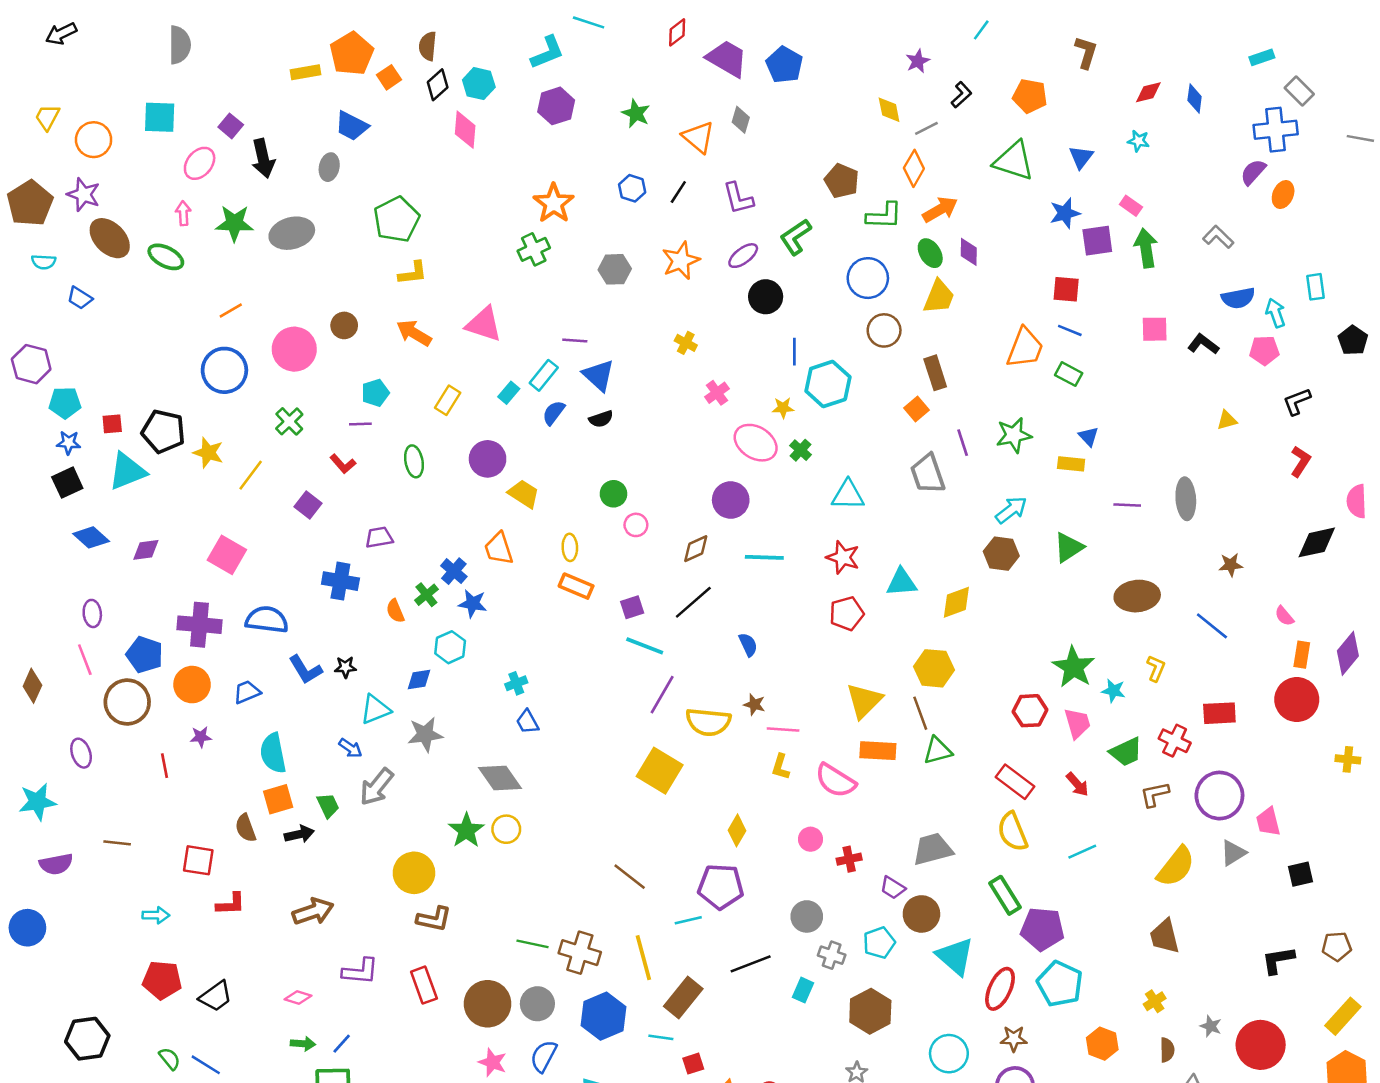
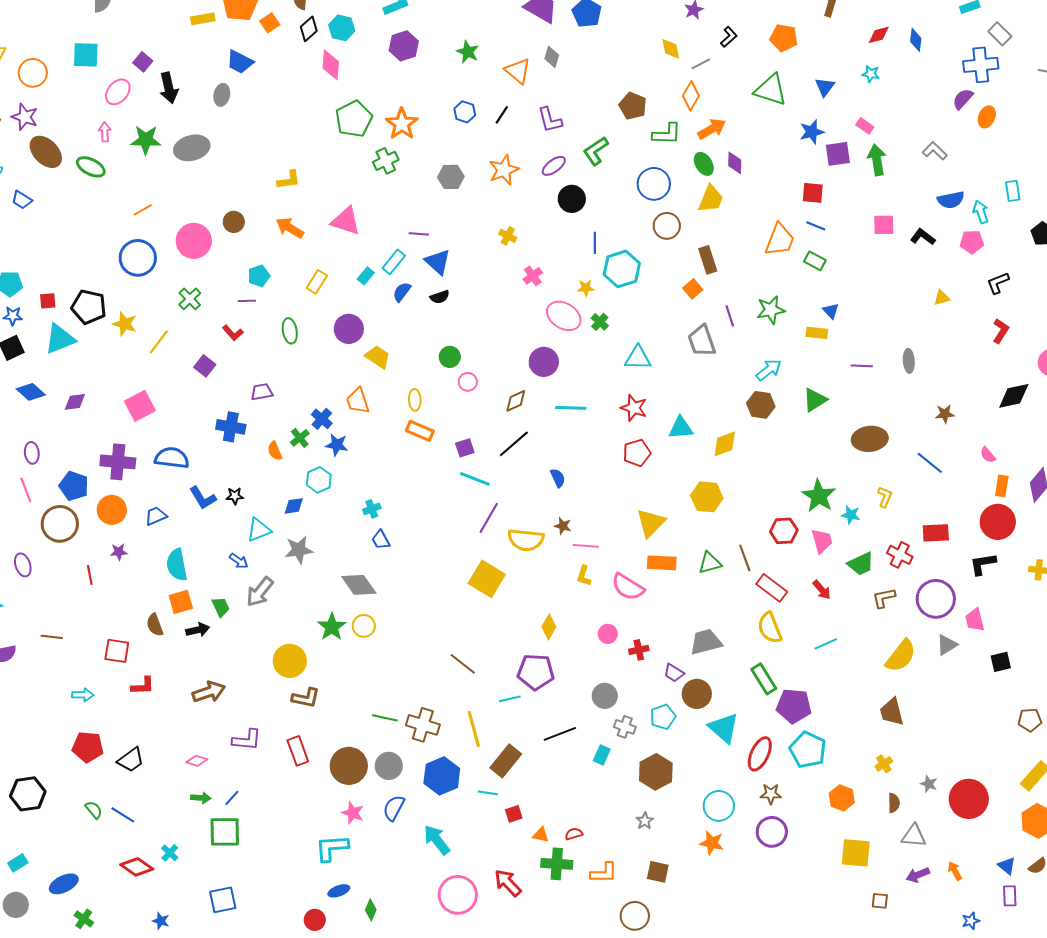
green pentagon: (397, 219) -> (354, 119), moved
gray ellipse: (1186, 499) -> (909, 361), size x0.7
pink square: (227, 555) -> (140, 406), turned 32
brown line: (920, 713) -> (745, 558), moved
black L-shape: (1278, 960) -> (983, 564), moved

